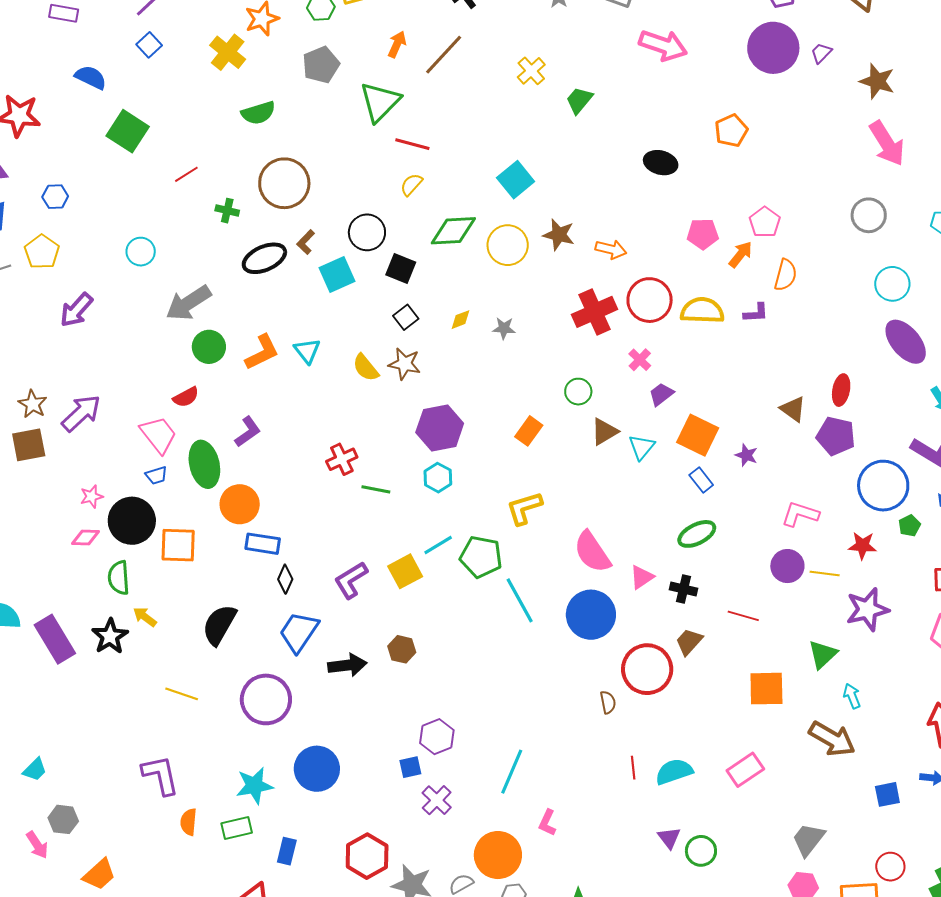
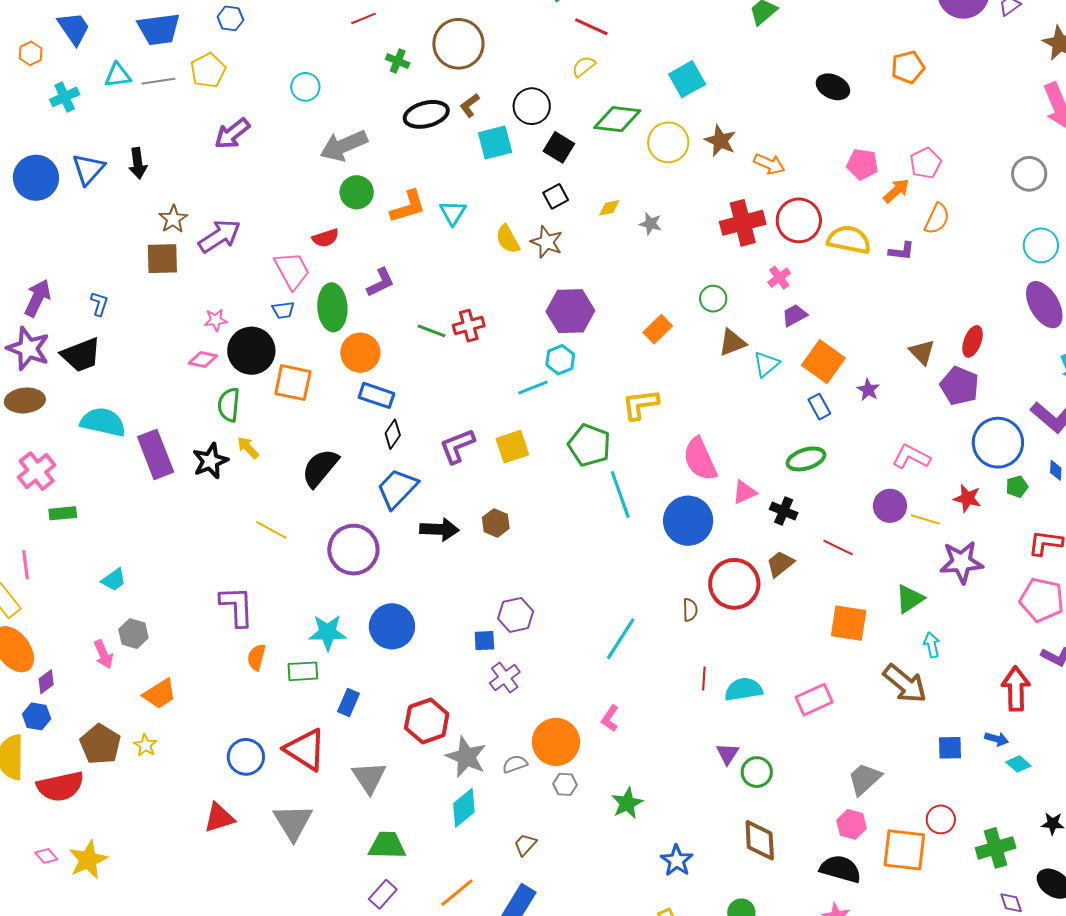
green line: (376, 489) -> (431, 331), moved
cyan line: (438, 545) -> (533, 388), moved
cyan line: (512, 772) -> (621, 639), moved

